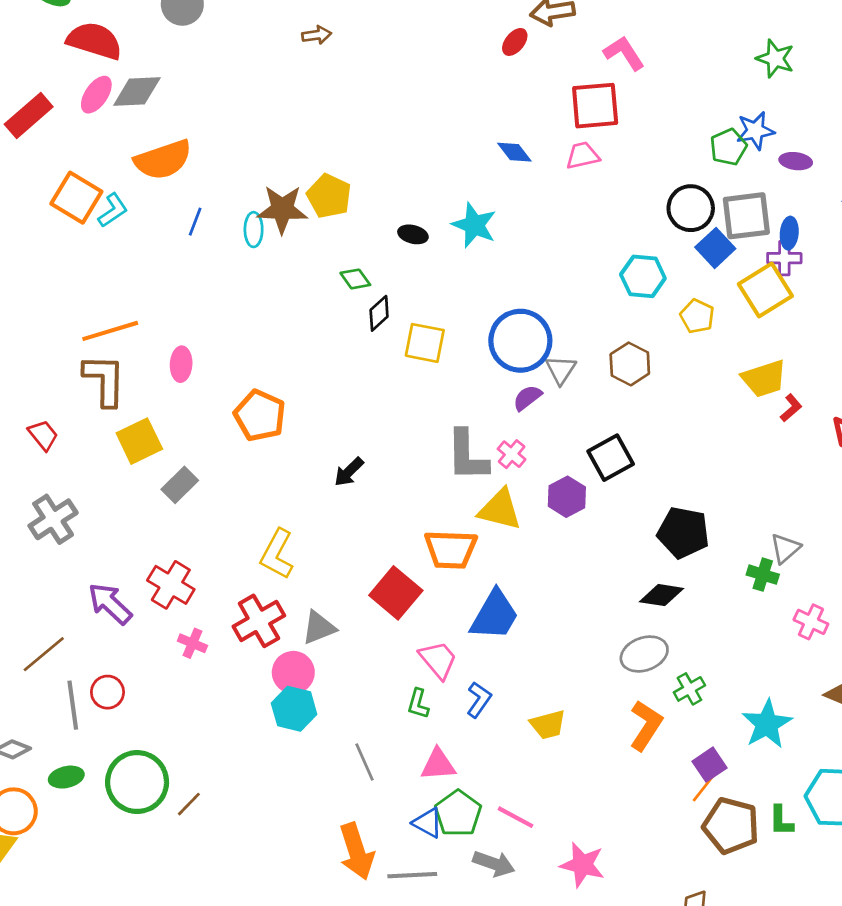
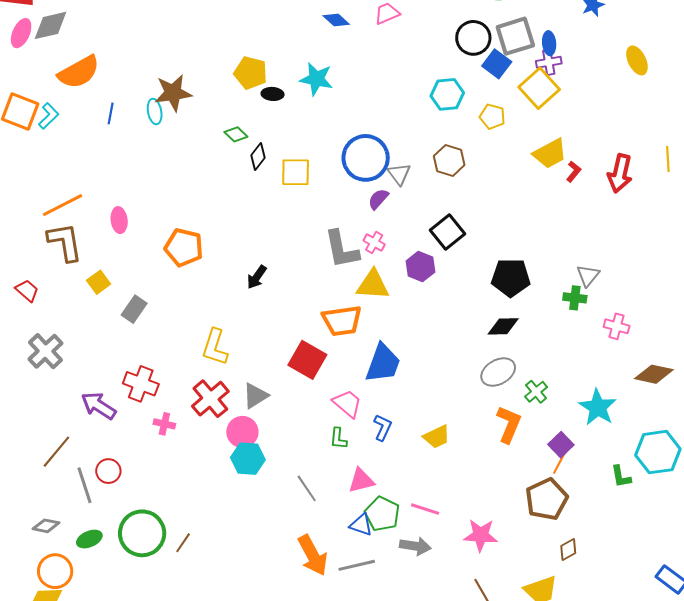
yellow pentagon: (329, 196) -> (251, 73), moved
yellow square: (139, 441) -> (99, 282), size x0.7
brown pentagon: (731, 826) -> (547, 499), moved, turned -30

